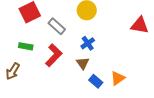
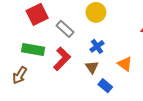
green rectangle: (26, 46) -> (33, 50), size x1.5
orange triangle: (118, 78) -> (125, 64), moved, turned -49

